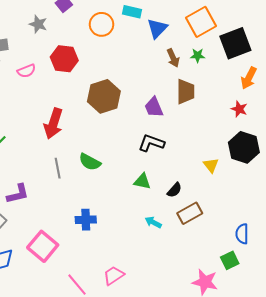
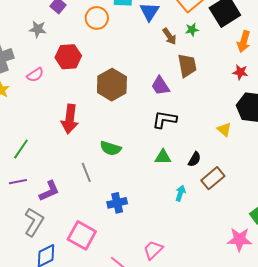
gray line: (58, 168) -> (86, 172), moved
cyan arrow: (153, 222) -> (180, 193), turned 91

